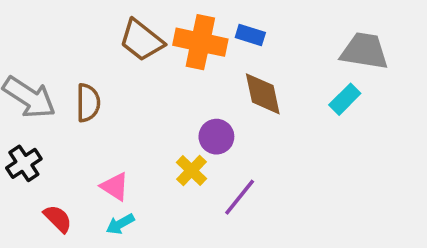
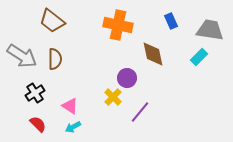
blue rectangle: (250, 35) -> (171, 21), moved, turned 49
brown trapezoid: (142, 40) -> (52, 21), moved
black cross: (24, 163) -> (35, 93), moved

